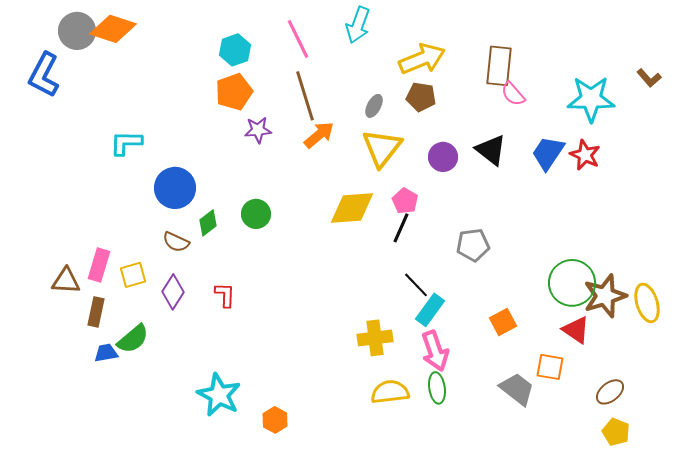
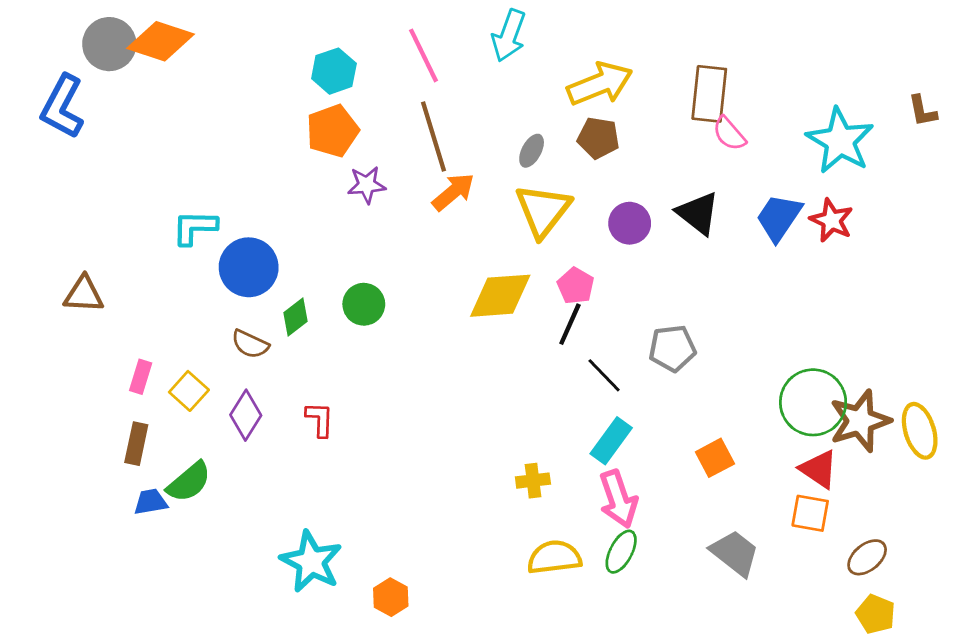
brown L-shape: (649, 78) -> (923, 111), turned 30
cyan star: (591, 99) -> (840, 141), turned 30
cyan L-shape: (126, 143) -> (195, 227), moved
pink rectangle: (99, 265) -> (141, 377), size x0.7
yellow square: (133, 275) -> (189, 391), turned -32
brown triangle: (66, 281) -> (84, 294), moved
black line: (416, 285) -> (604, 375), moved
yellow cross: (375, 338) -> (533, 481), size x0.7
orange square: (550, 367) -> (810, 513), moved
green ellipse: (437, 388) -> (621, 552), turned 36

